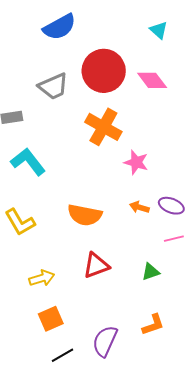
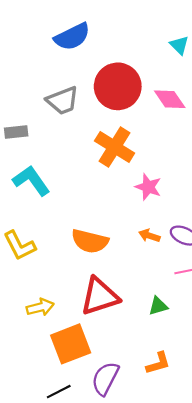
red triangle: (96, 265) -> (100, 296), size x1.4
orange square: (51, 319) -> (71, 344), moved, size x1.5

